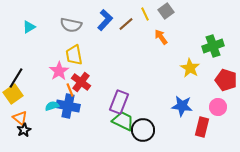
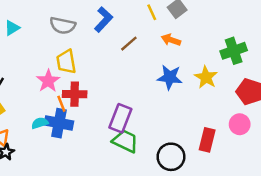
brown line: (126, 24) -> (129, 44), moved
orange arrow: (161, 37) -> (171, 40), turned -35
red cross: (81, 82) -> (75, 94), turned -36
blue star: (182, 106) -> (170, 77), moved
red rectangle: (202, 127) -> (207, 140), moved
black circle: (143, 130) -> (171, 157), moved

